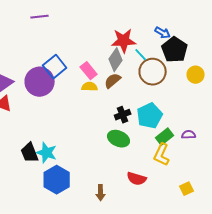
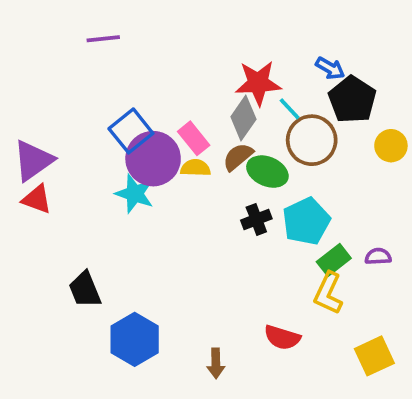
purple circle: (40, 82) -> (153, 159), moved
green ellipse: (119, 139) -> (267, 172), moved
cyan star: (47, 153) -> (135, 194), moved
yellow square: (187, 189) -> (374, 356), size x1.5

